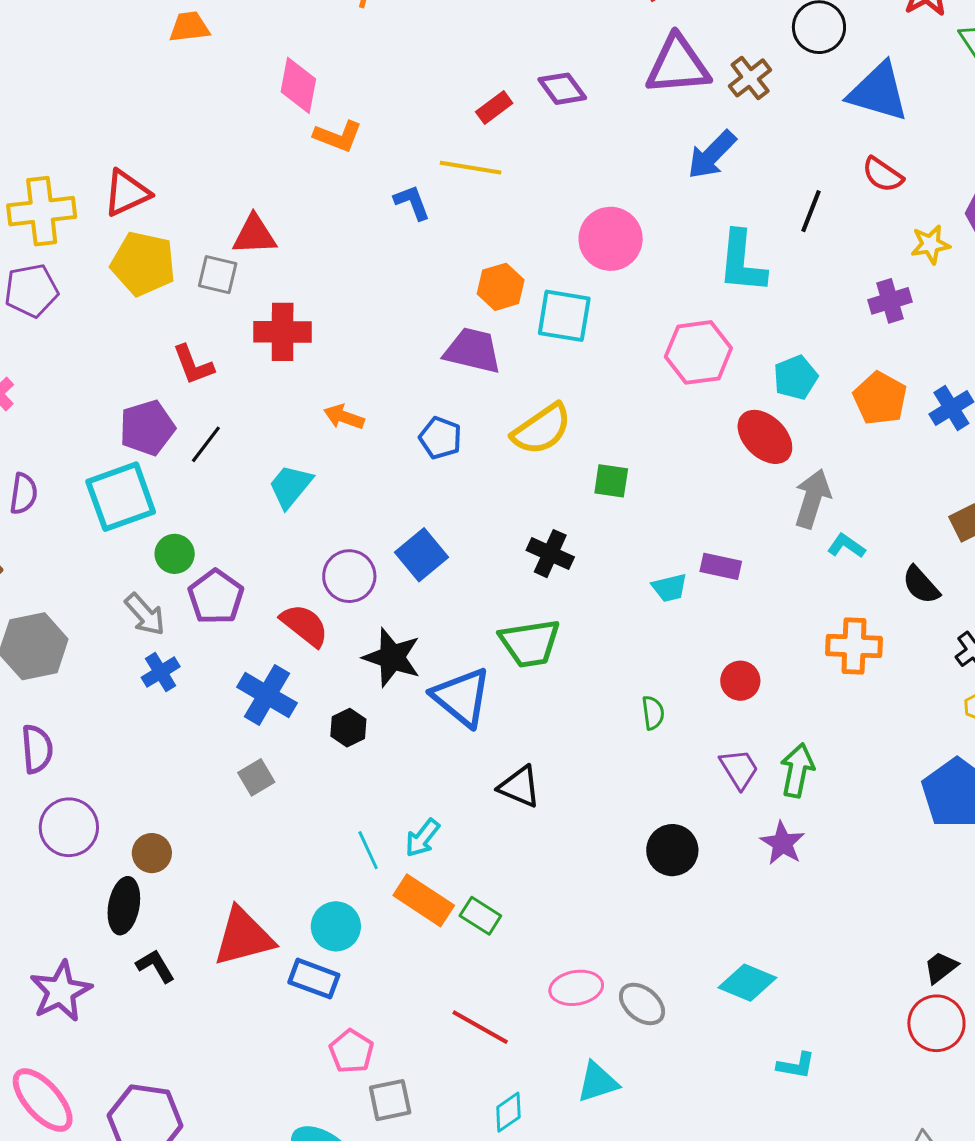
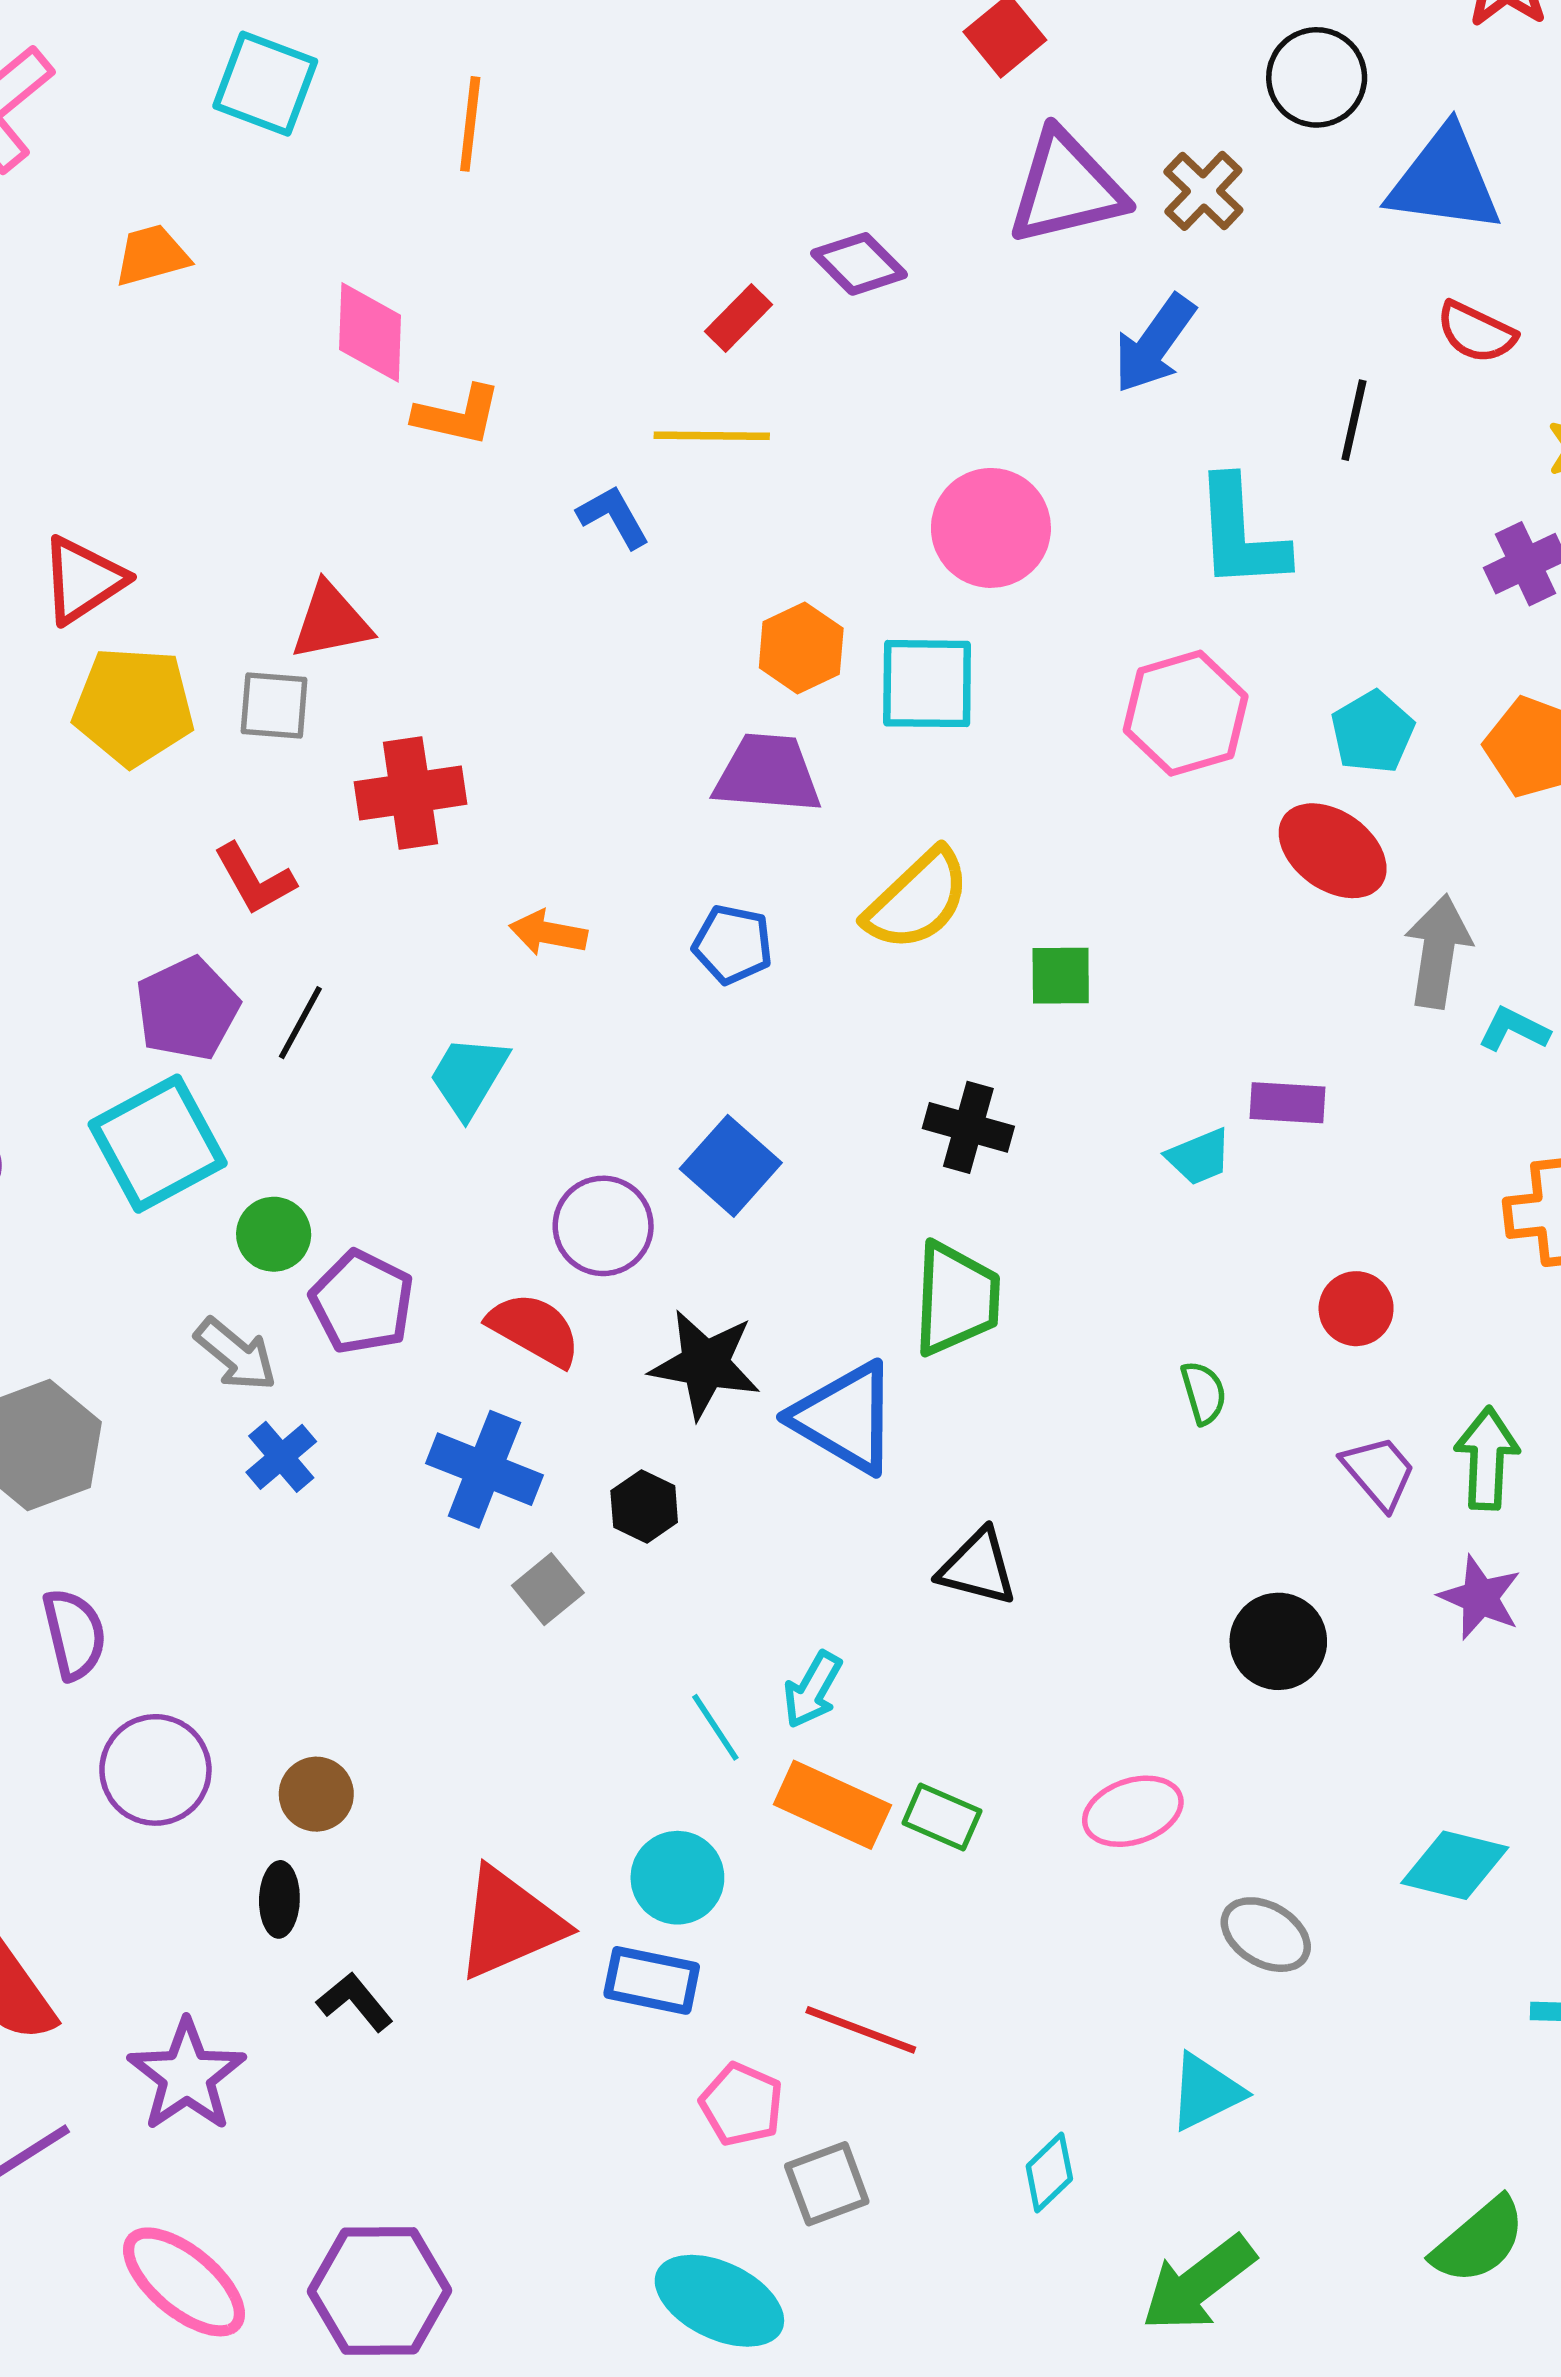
green trapezoid: (530, 643) -> (956, 1299), turned -70
gray square: (256, 777) -> (548, 1589), moved
black ellipse: (124, 906) -> (279, 1899), size x0.7
pink ellipse: (576, 988) -> (1133, 1811), moved
red line: (480, 1027) -> (861, 2030), moved

